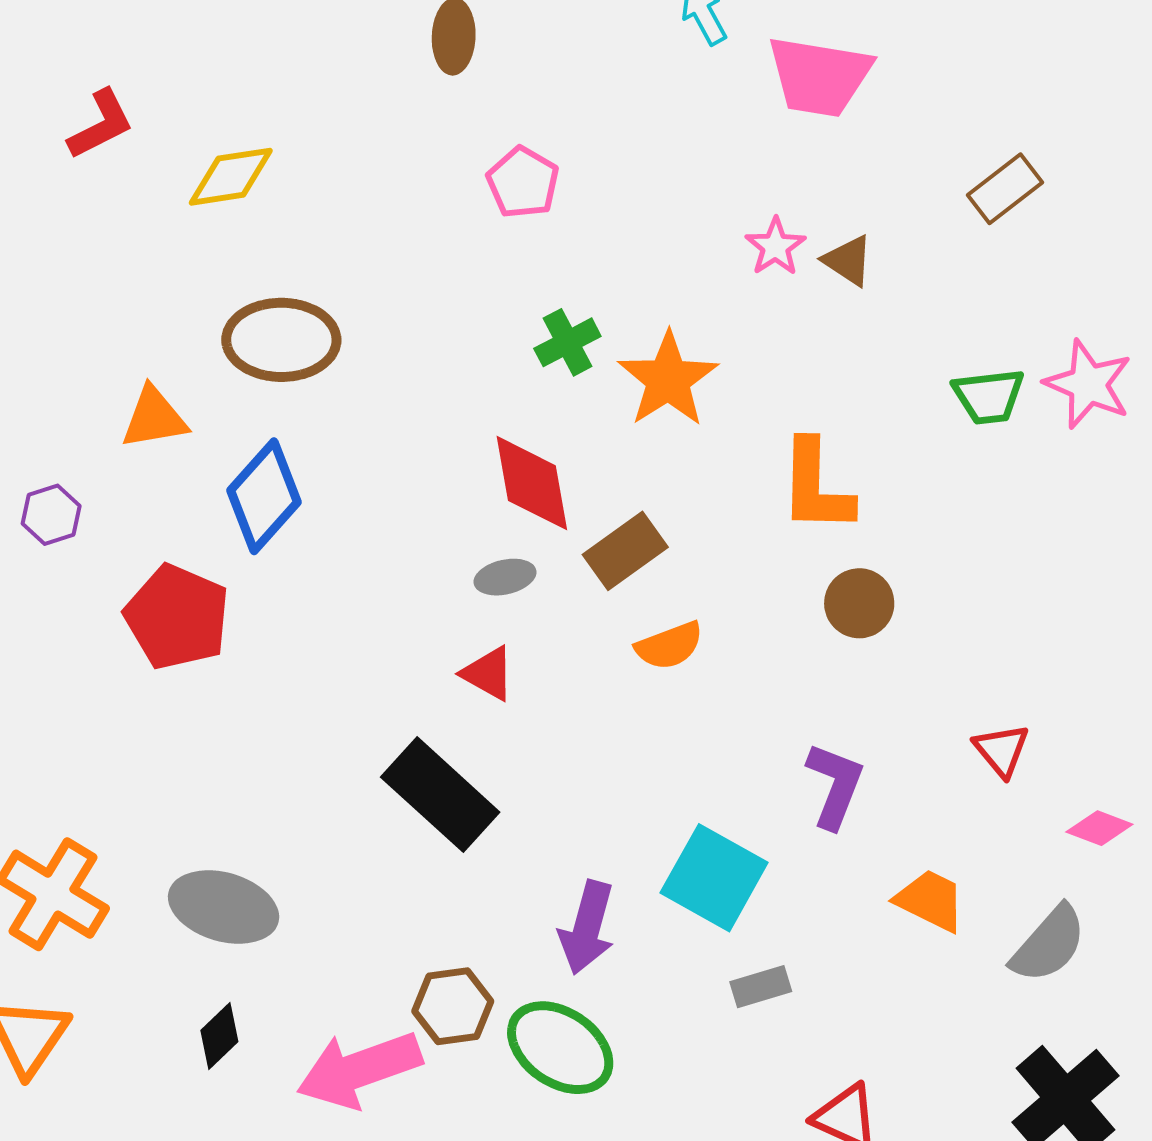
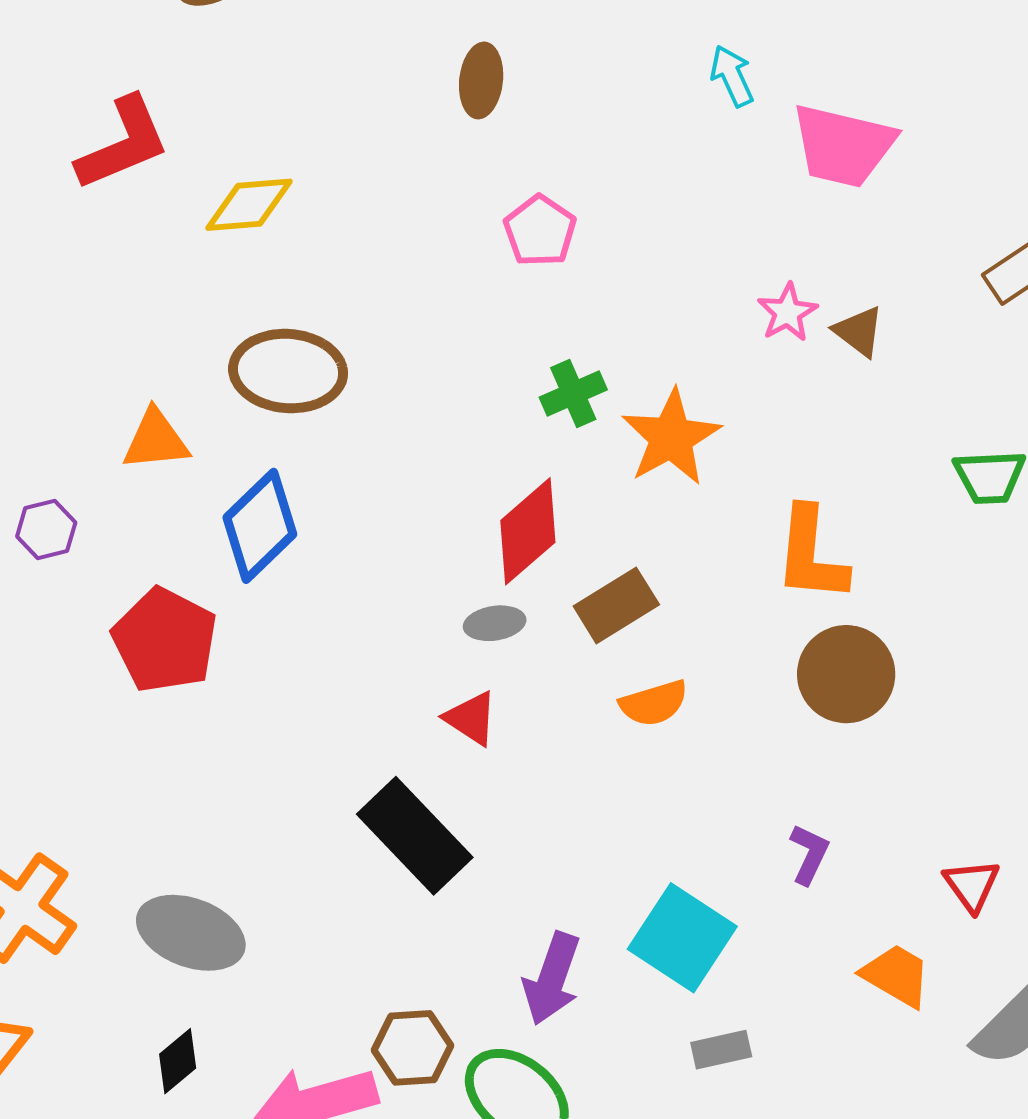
red L-shape: (101, 124) -> (123, 144), size x1.4
red diamond: (532, 483) -> (528, 531), turned 55
brown circle: (859, 603) -> (846, 674), size x1.4
red triangle: (1001, 750) -> (972, 885), moved
purple L-shape: (835, 785) -> (809, 854), size x0.7

